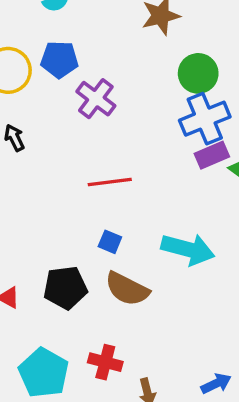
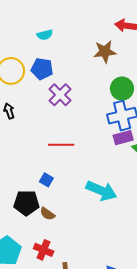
blue square: (110, 242) -> (46, 180), moved
brown semicircle: (127, 289) -> (47, 214), moved, size x0.6

